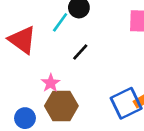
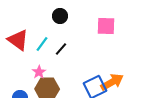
cyan line: (60, 22) -> (42, 44), moved

